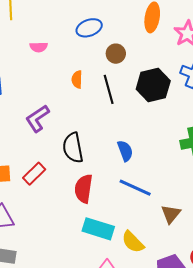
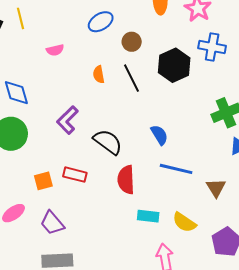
black semicircle: (73, 148) -> (108, 142), turned 148
red rectangle: (34, 174) -> (75, 175), turned 70
cyan rectangle: (98, 229) -> (148, 216), size x0.7

